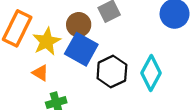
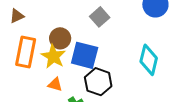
brown circle: (79, 25) -> (60, 38), moved
black hexagon: (112, 72) -> (98, 82), moved

